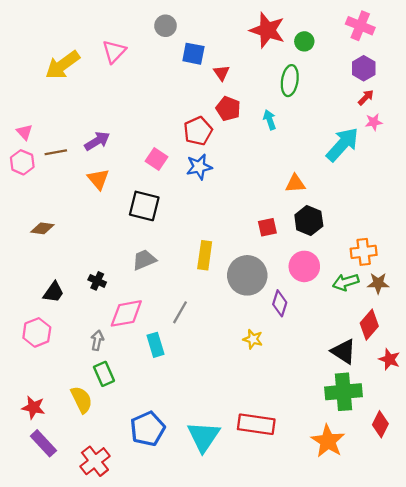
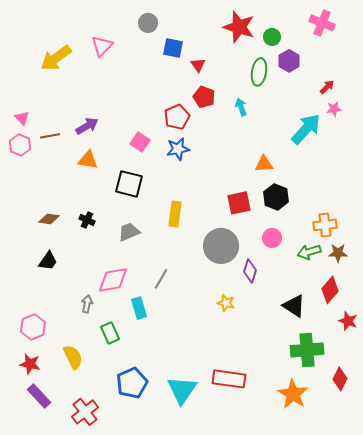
purple hexagon: (364, 68) -> (289, 61), moved
orange triangle: (98, 179) -> (88, 160), turned -40
red square: (267, 227) -> (239, 203), size x1.4
brown diamond: (42, 228) -> (49, 219), moved
yellow rectangle: (205, 255) -> (175, 214), moved
pink circle: (304, 266) -> (272, 238), size x0.7
black cross: (97, 281) -> (87, 220), moved
pink hexagon: (37, 332) -> (33, 327), moved
black triangle: (343, 351) -> (294, 306), moved
green rectangle: (104, 374) -> (110, 333), moved

